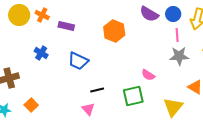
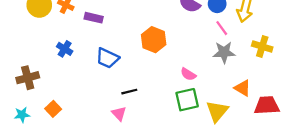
orange hexagon: (114, 31) -> (154, 40), moved
pink line: (177, 35) -> (222, 28), turned -32
green square: (133, 96) -> (187, 100), moved

